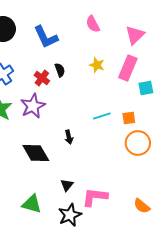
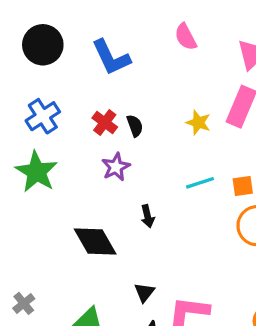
yellow star: (97, 65) -> (198, 123), moved
black semicircle: (60, 70) -> (135, 126), moved
purple star: (33, 106) -> (116, 167), moved, size x0.7

